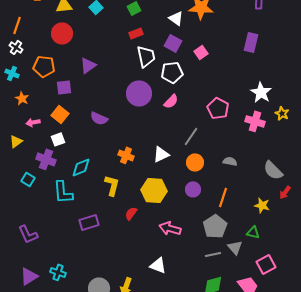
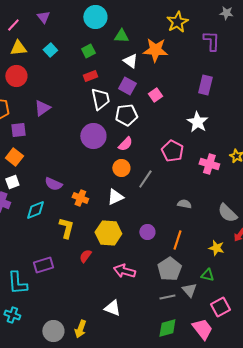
white star: (261, 92) -> (197, 122), moved
purple semicircle: (99, 118) -> (53, 184), moved
orange circle: (195, 162) -> (121, 168), moved
cyan L-shape: (63, 192) -> (17, 283), moved

